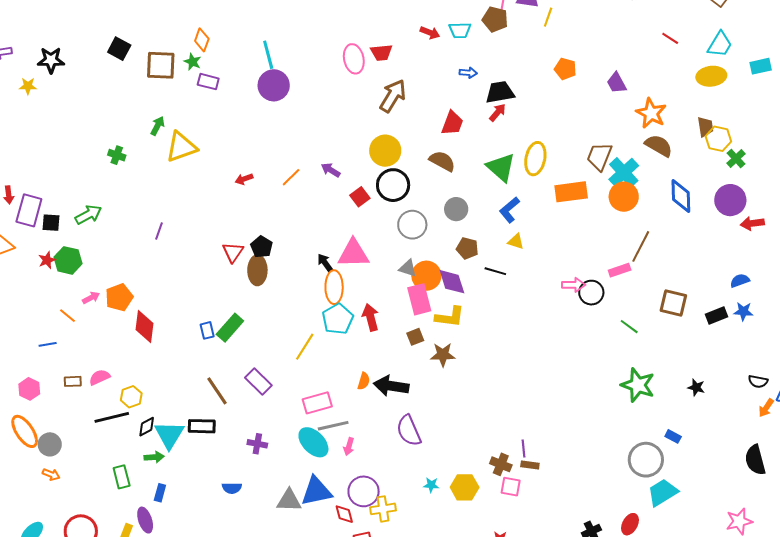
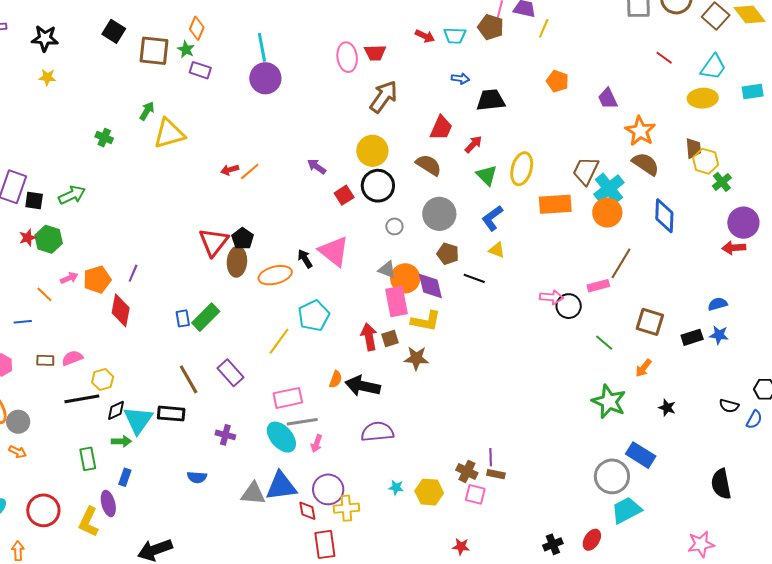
yellow star: (28, 86) -> (47, 77), moved
red arrow: (498, 112) -> (473, 144), moved
green triangle: (501, 167) -> (487, 175), size x0.7
orange line: (291, 177) -> (250, 171), moved
purple circle: (730, 200) -> (743, 223), moved
gray circle: (456, 209) -> (439, 214), size x1.4
gray circle: (412, 225) -> (394, 226), size x0.6
purple line: (159, 231) -> (133, 273), moved
red triangle: (233, 252) -> (214, 242), size x1.4
pink triangle: (353, 253) -> (334, 251), turned 36
orange ellipse: (334, 287) -> (275, 275), moved, turned 72
red arrow: (371, 317) -> (369, 337), moved
orange arrow: (766, 408) -> (643, 368), moved
purple semicircle: (409, 431) -> (377, 432), turned 104
blue rectangle: (673, 436) -> (641, 455), size x1.8

